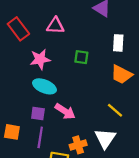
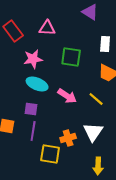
green square: (81, 57) -> (71, 57), size x1.5
yellow line: (115, 110) -> (96, 99), moved
pink arrow: (65, 111) -> (67, 96), moved

